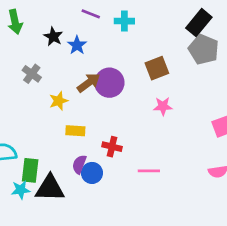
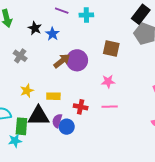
brown square: (157, 68) -> (111, 49), turned 36
yellow star: (59, 101) -> (27, 91), moved
pink star: (163, 106) -> (108, 81), moved
pink line: (149, 171) -> (110, 107), moved
black triangle: (50, 188) -> (39, 116), moved

